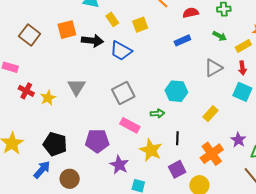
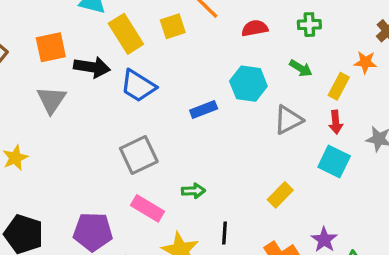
yellow rectangle: (112, 19) -> (126, 34), size x1.6
yellow square: (140, 25) -> (173, 26), moved
blue rectangle: (182, 40) -> (204, 109), moved
yellow rectangle: (243, 46) -> (339, 86), turned -35
gray triangle: (76, 87) -> (51, 100), moved
cyan hexagon: (176, 91) -> (248, 84), moved

